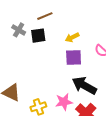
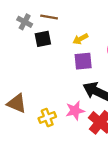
brown line: (45, 16) -> (49, 17), turned 35
gray cross: (19, 30) -> (25, 22), moved

